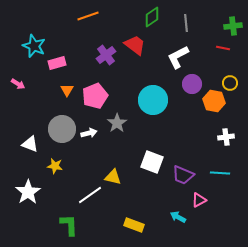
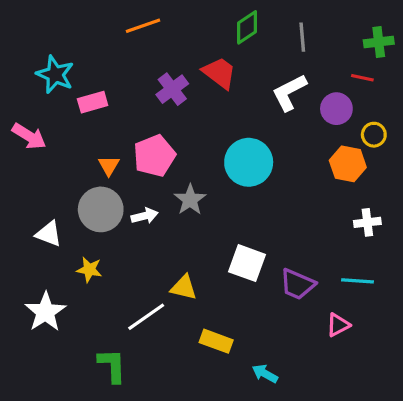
pink arrow: (18, 84) -> (29, 136), size x1.5
purple circle: (192, 84) -> (336, 109), moved
orange triangle: (67, 90) -> (109, 166), moved
pink triangle: (199, 200) -> (338, 325), moved
cyan arrow: (178, 217) -> (265, 374), moved
yellow rectangle: (134, 225) -> (216, 341), moved

